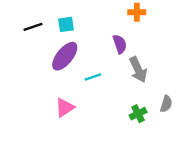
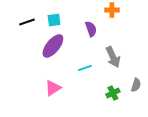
purple semicircle: (120, 44) -> (91, 29), moved
cyan line: (93, 77) -> (85, 68), moved

